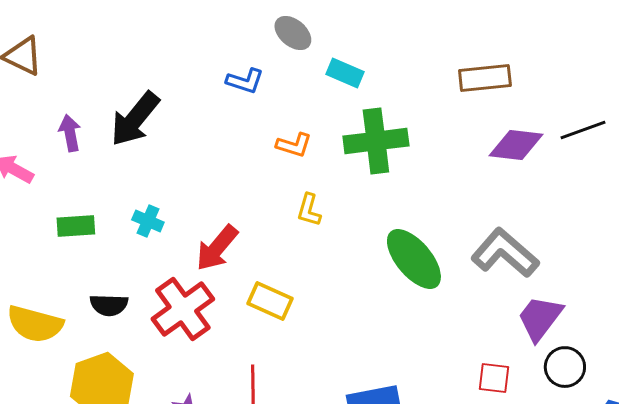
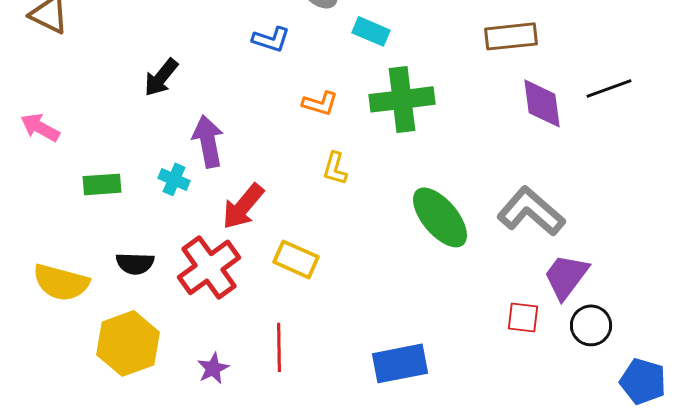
black arrow: (135, 119) -> (161, 77), size x0.7
purple arrow: (70, 133) -> (208, 141), moved, size x1.4
purple diamond: (516, 145) -> (542, 103), turned 76
red square: (494, 378) -> (523, 317), moved

